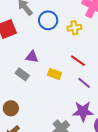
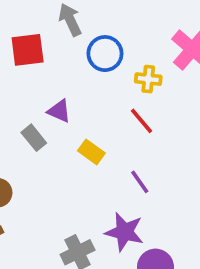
red line: (78, 61) -> (141, 121), moved

